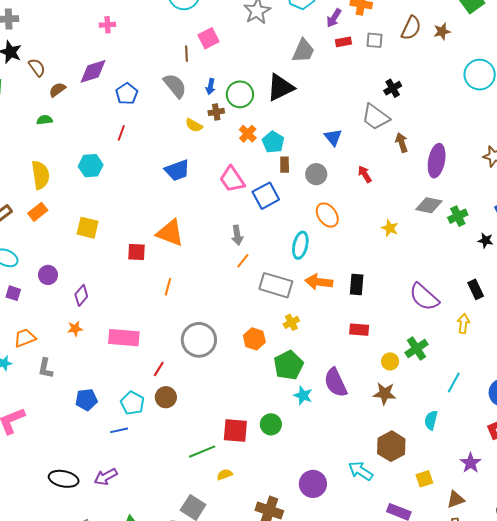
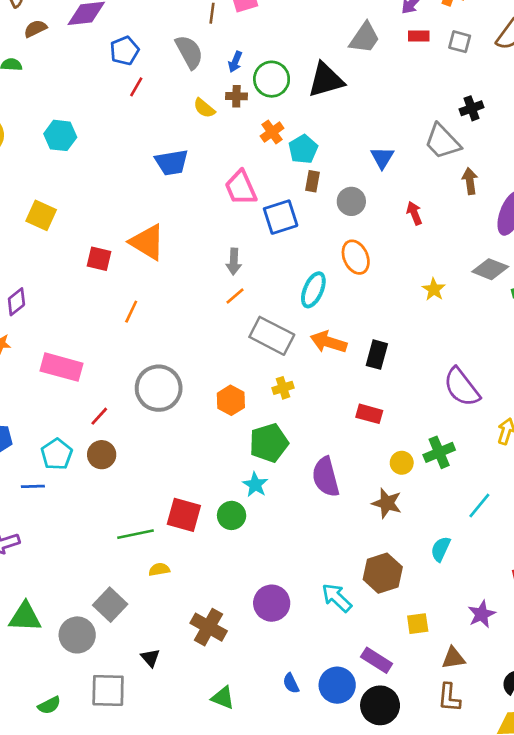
red line: (121, 133) -> (136, 87), moved
cyan star: (303, 395) -> (255, 485), moved

